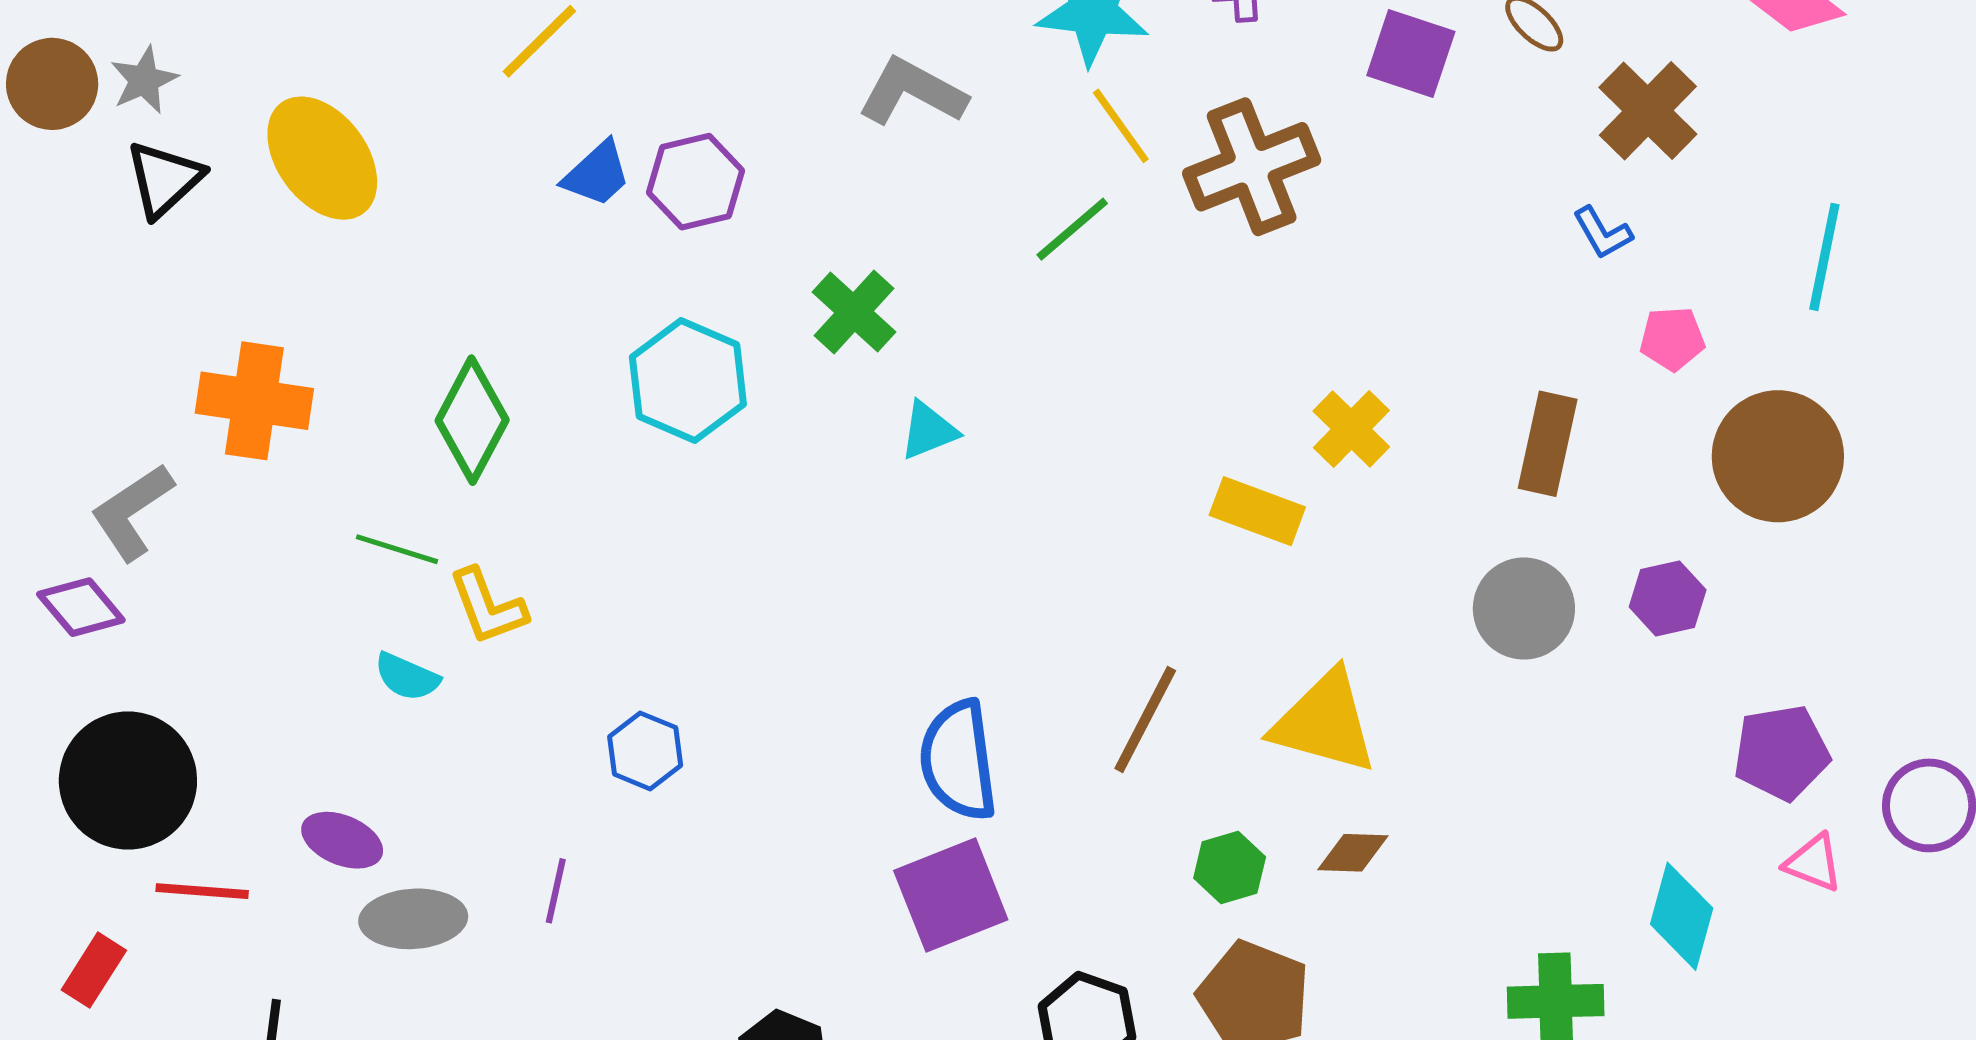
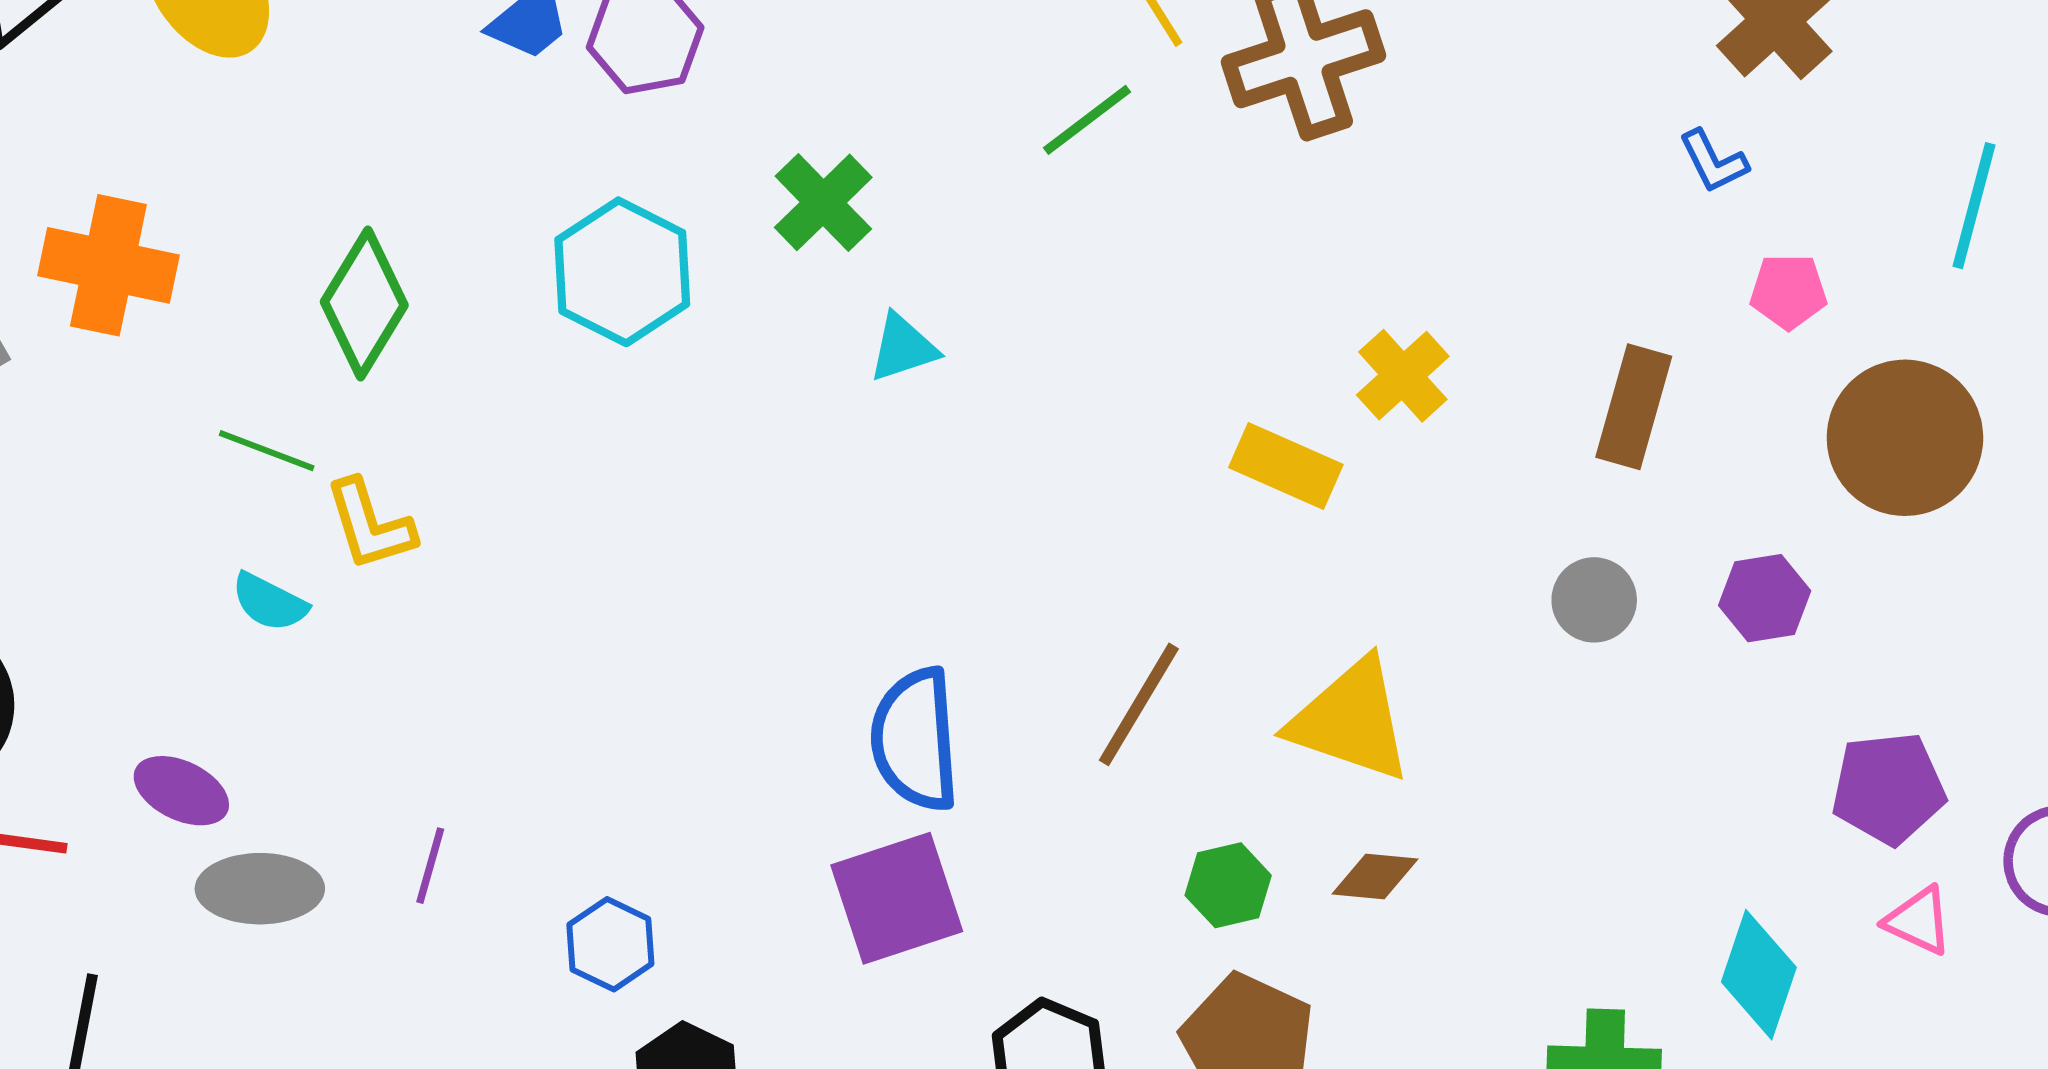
gray circle: (1524, 609) -> (1594, 600), size x0.7
blue hexagon: (645, 751) -> (610, 944), moved

